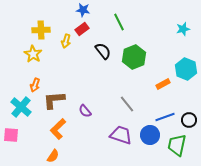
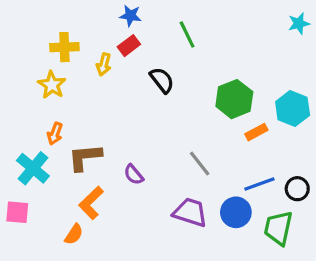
cyan star: (183, 29) -> (299, 24), moved
green hexagon: (134, 57) -> (234, 99), moved
orange semicircle: (53, 156) -> (74, 234), moved

